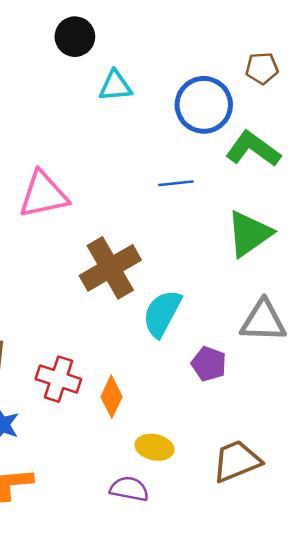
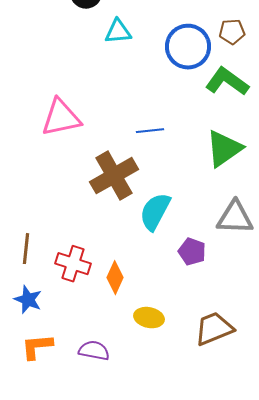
brown pentagon: (262, 68) -> (232, 32), moved
blue line: (176, 183) -> (150, 131), moved
purple semicircle: (129, 489) -> (94, 351), moved

